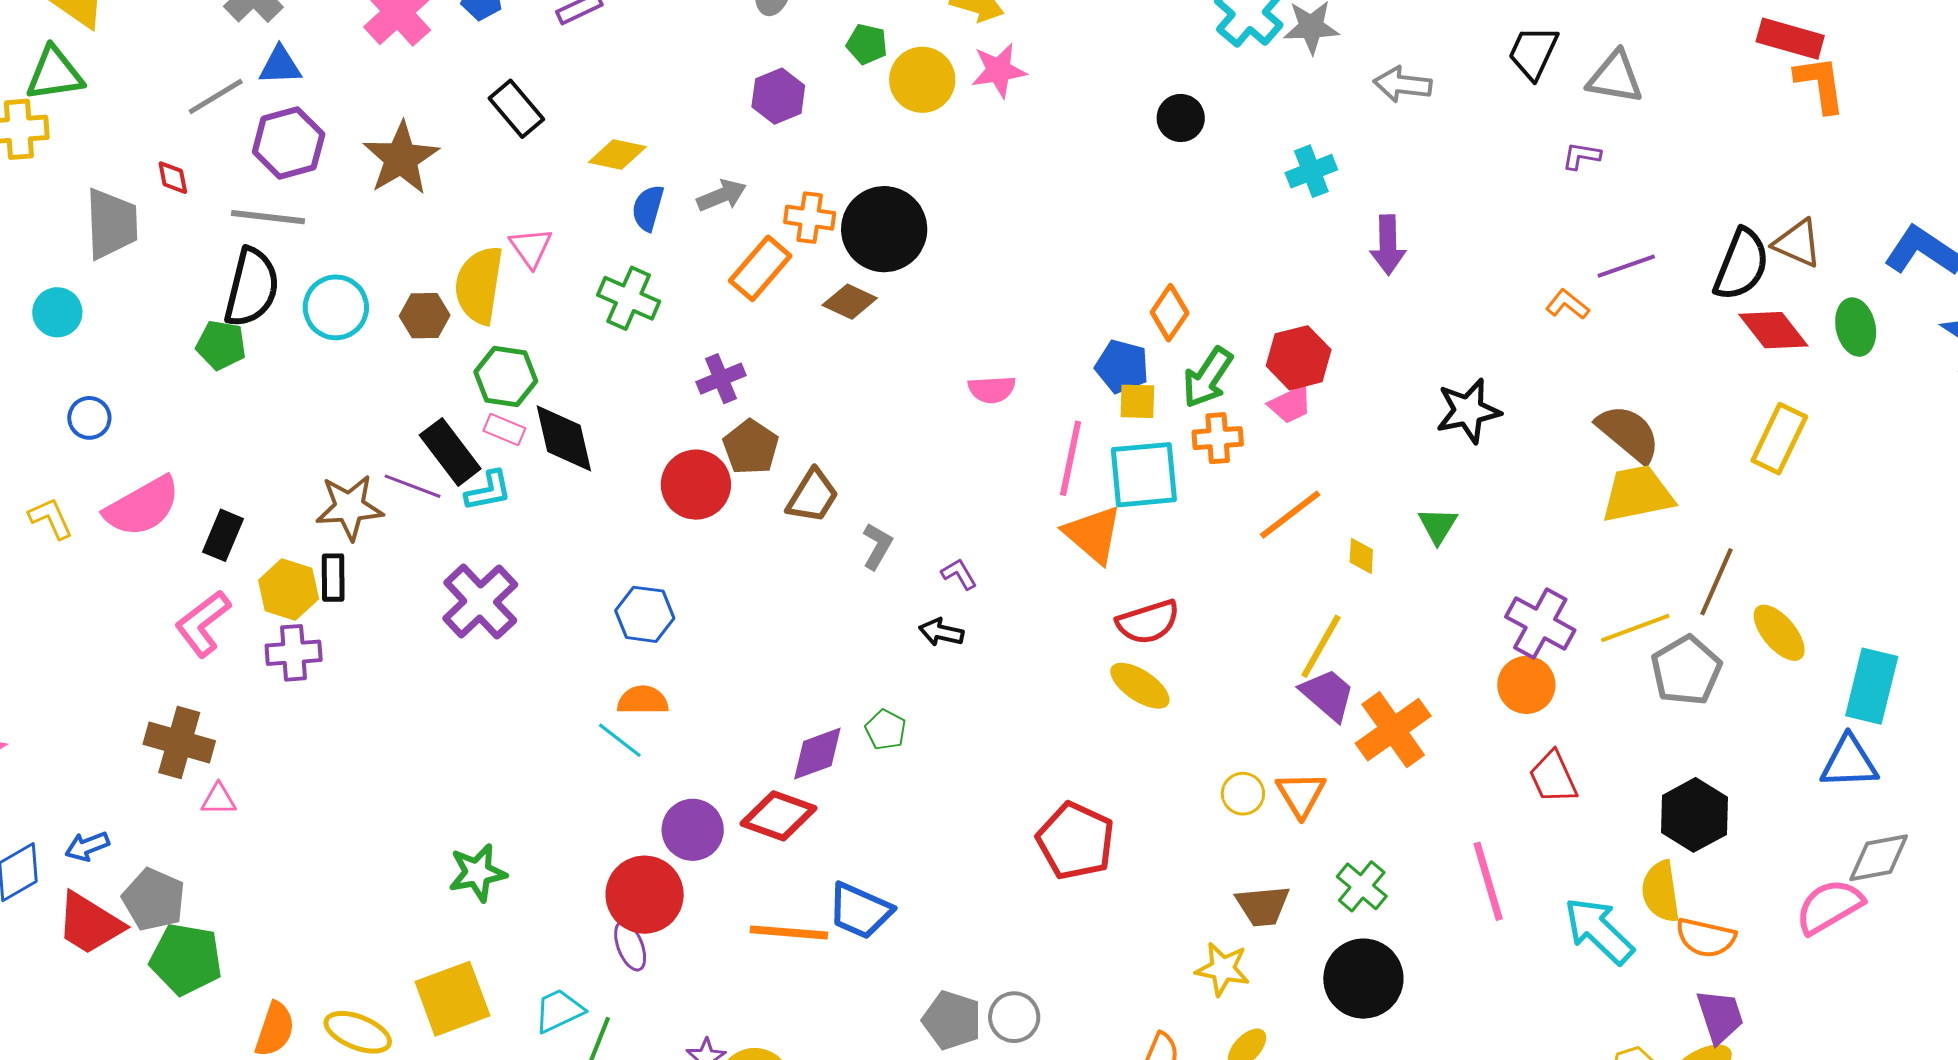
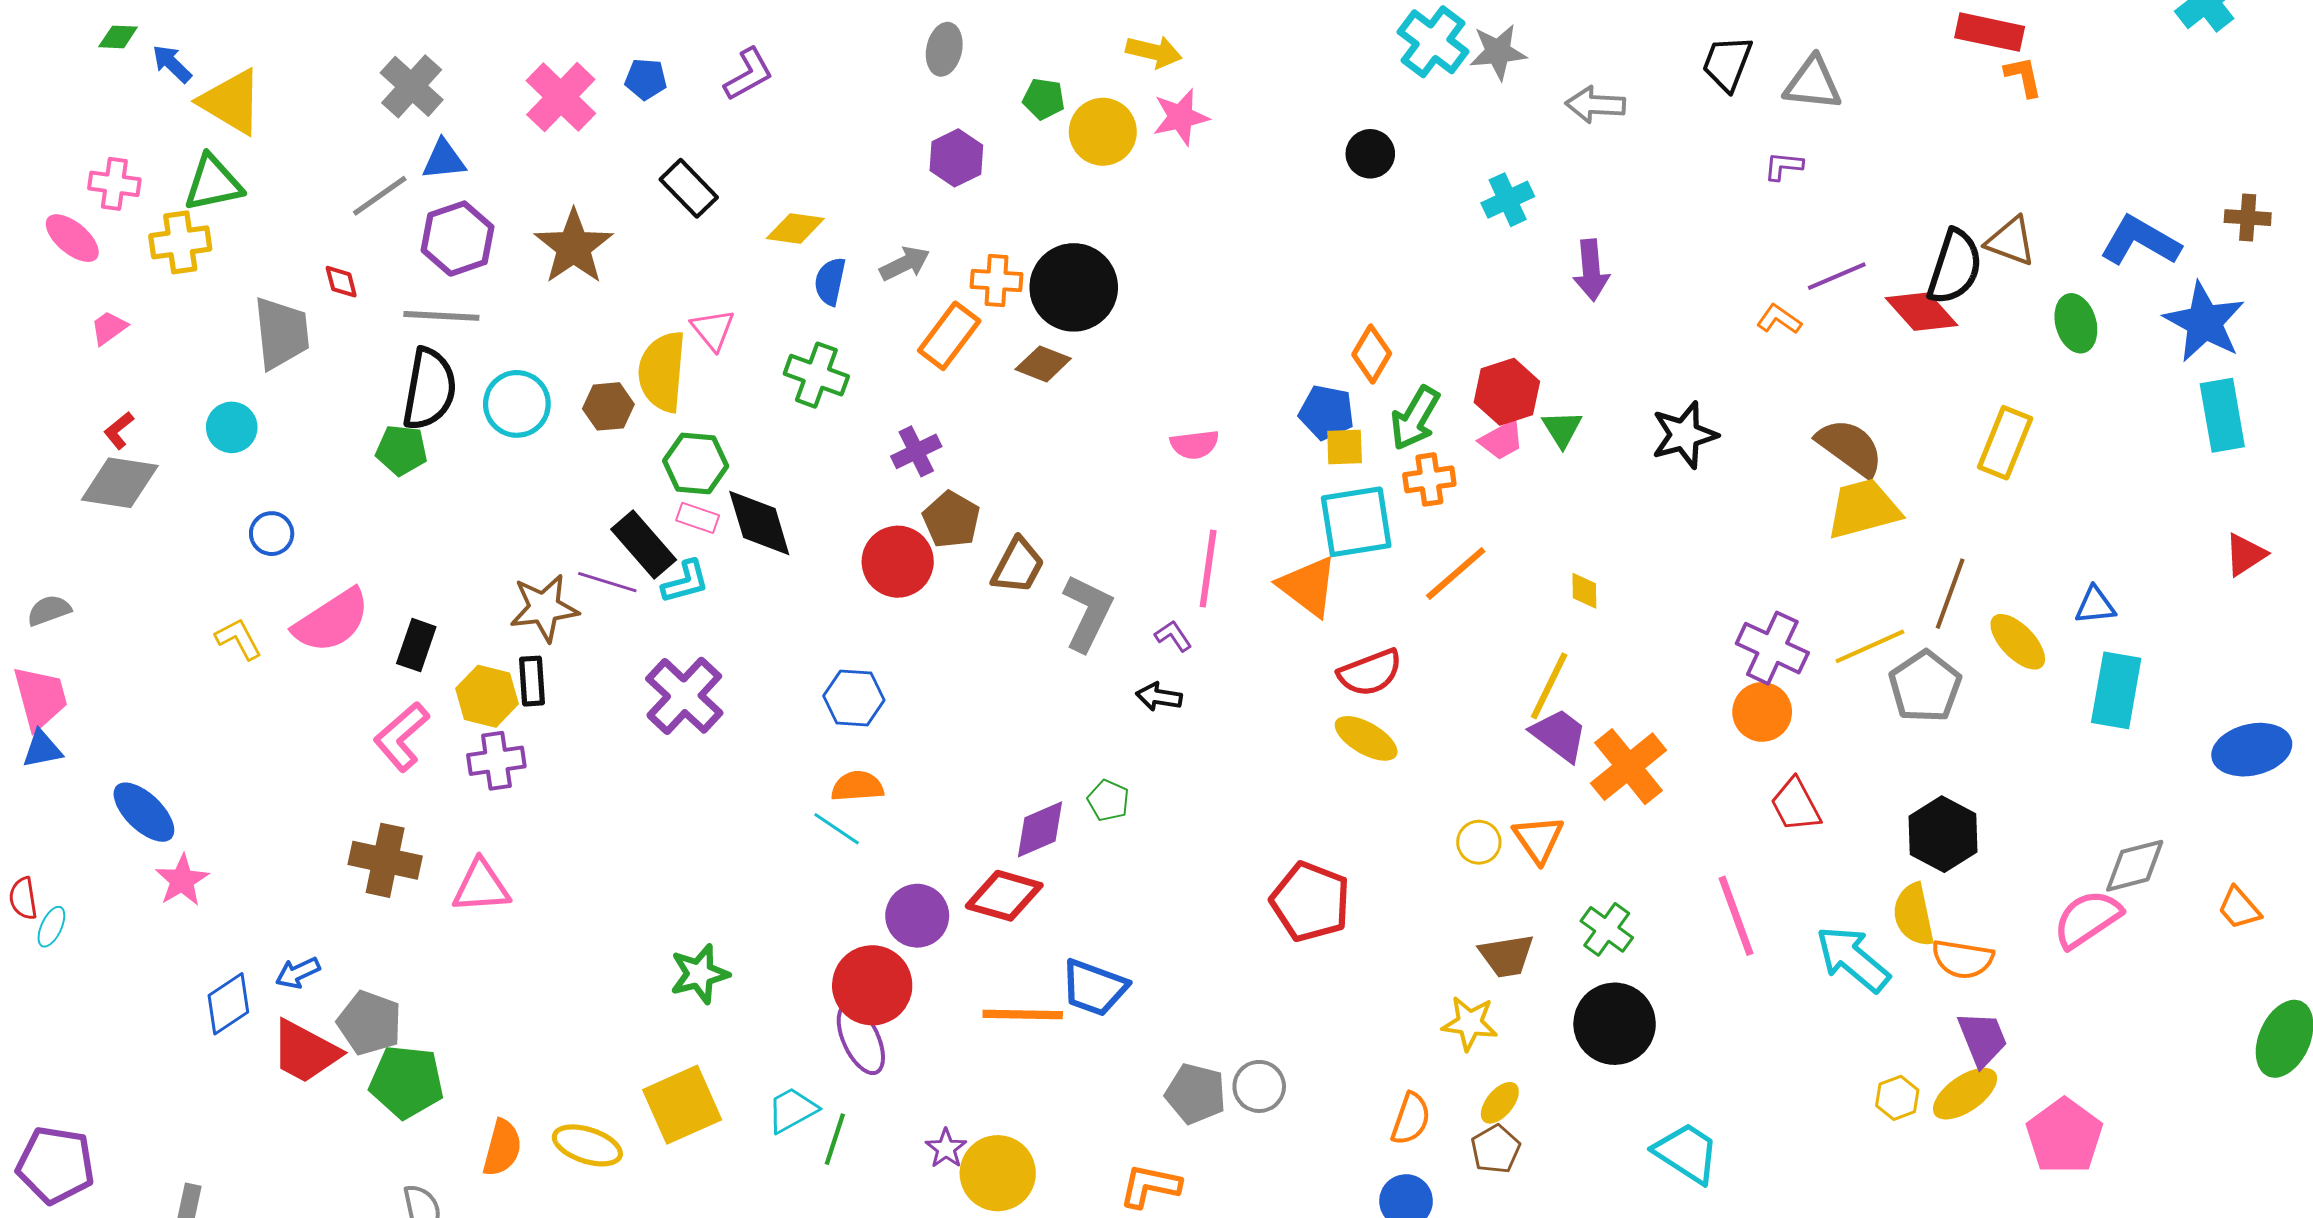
orange L-shape: (1820, 84) -> (2023, 77), size x0.7
red diamond: (1773, 330) -> (1922, 312), moved
pink line: (1071, 458) -> (1208, 569), moved
orange line: (1290, 515) -> (1456, 573), moved
green triangle: (1438, 526) -> (1562, 429), moved
gray L-shape: (877, 546) -> (1088, 613), size x1.6
blue triangle: (1849, 762) -> (2095, 605), moved, size x0.7
pink triangle: (219, 799) -> (481, 886), moved, size x1.6
purple ellipse: (630, 946) -> (861, 1039), size x1.4

